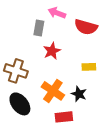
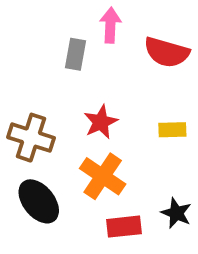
pink arrow: (57, 13) -> (110, 25), turned 72
red star: (52, 51) -> (101, 122), moved
black star: (79, 94) -> (176, 213), moved

